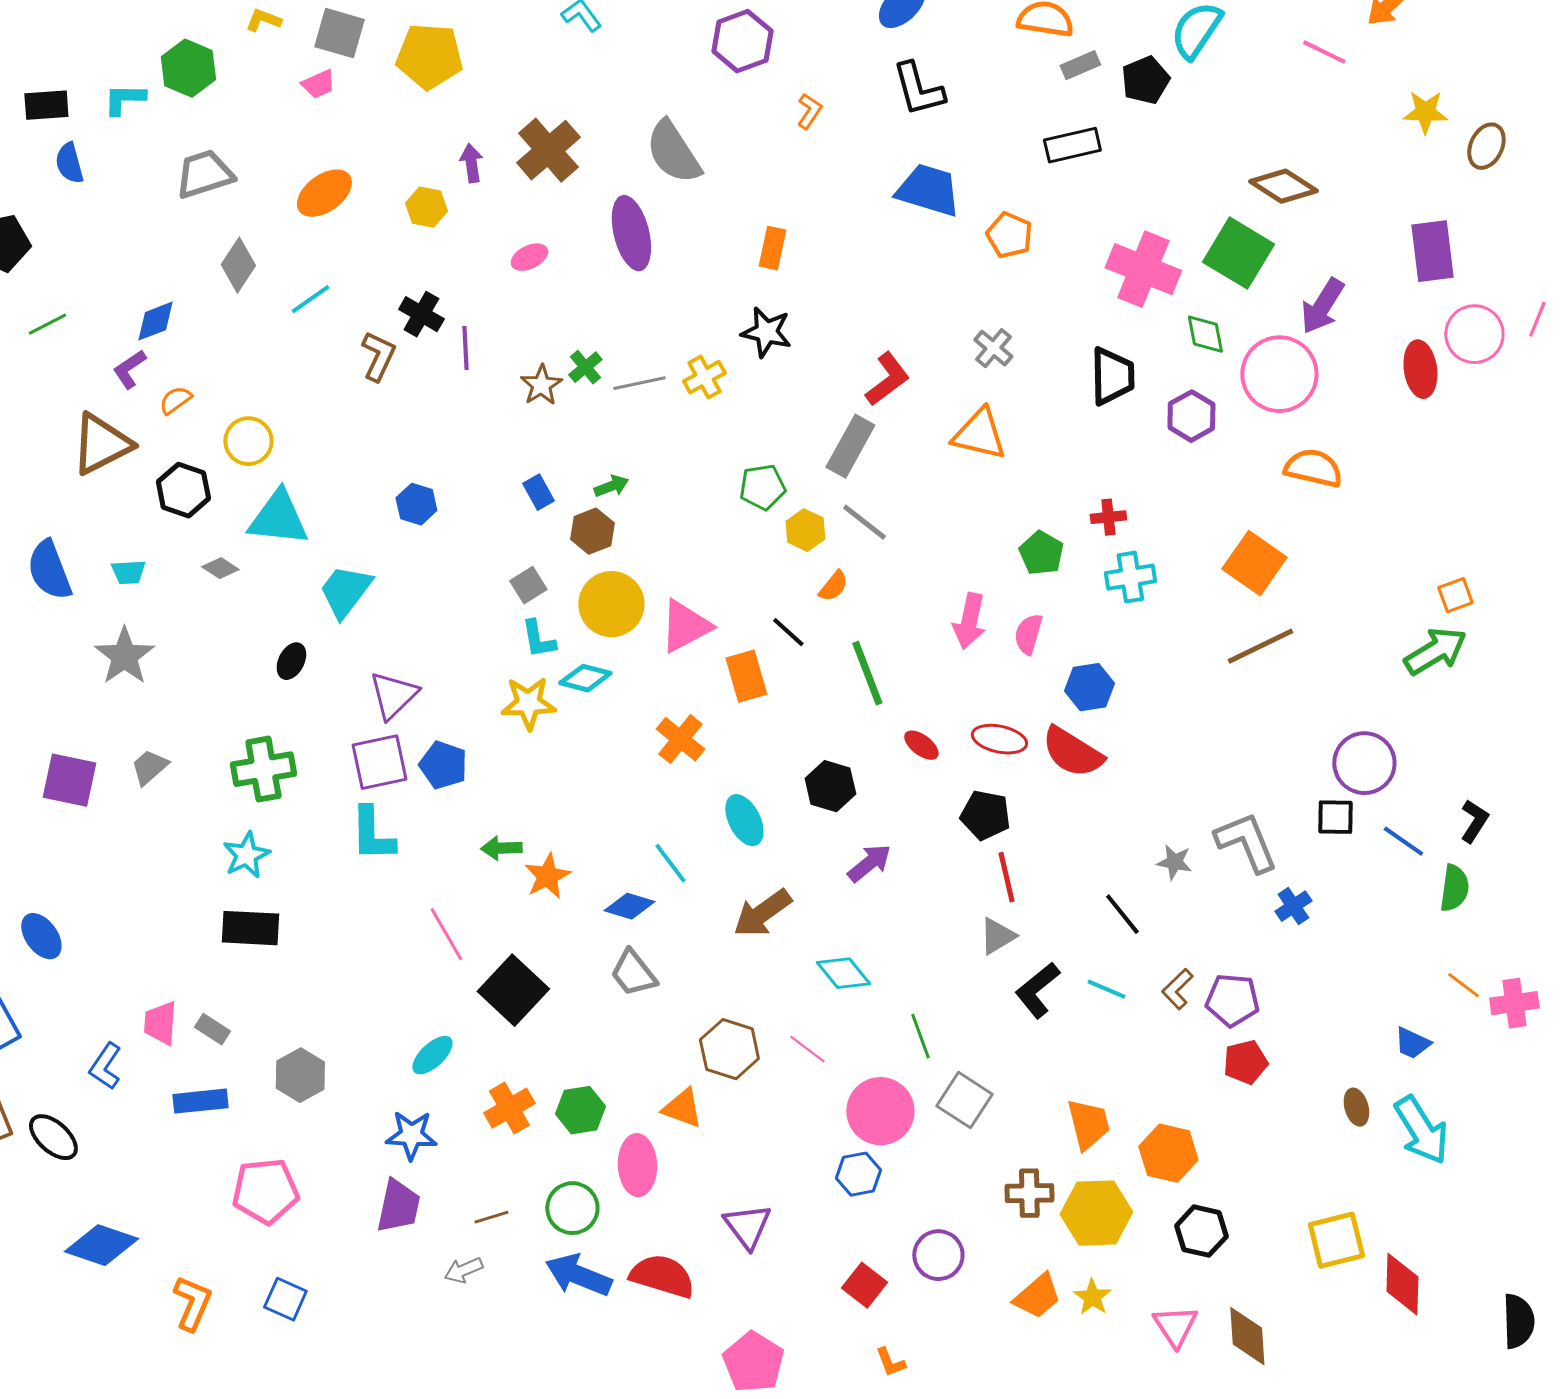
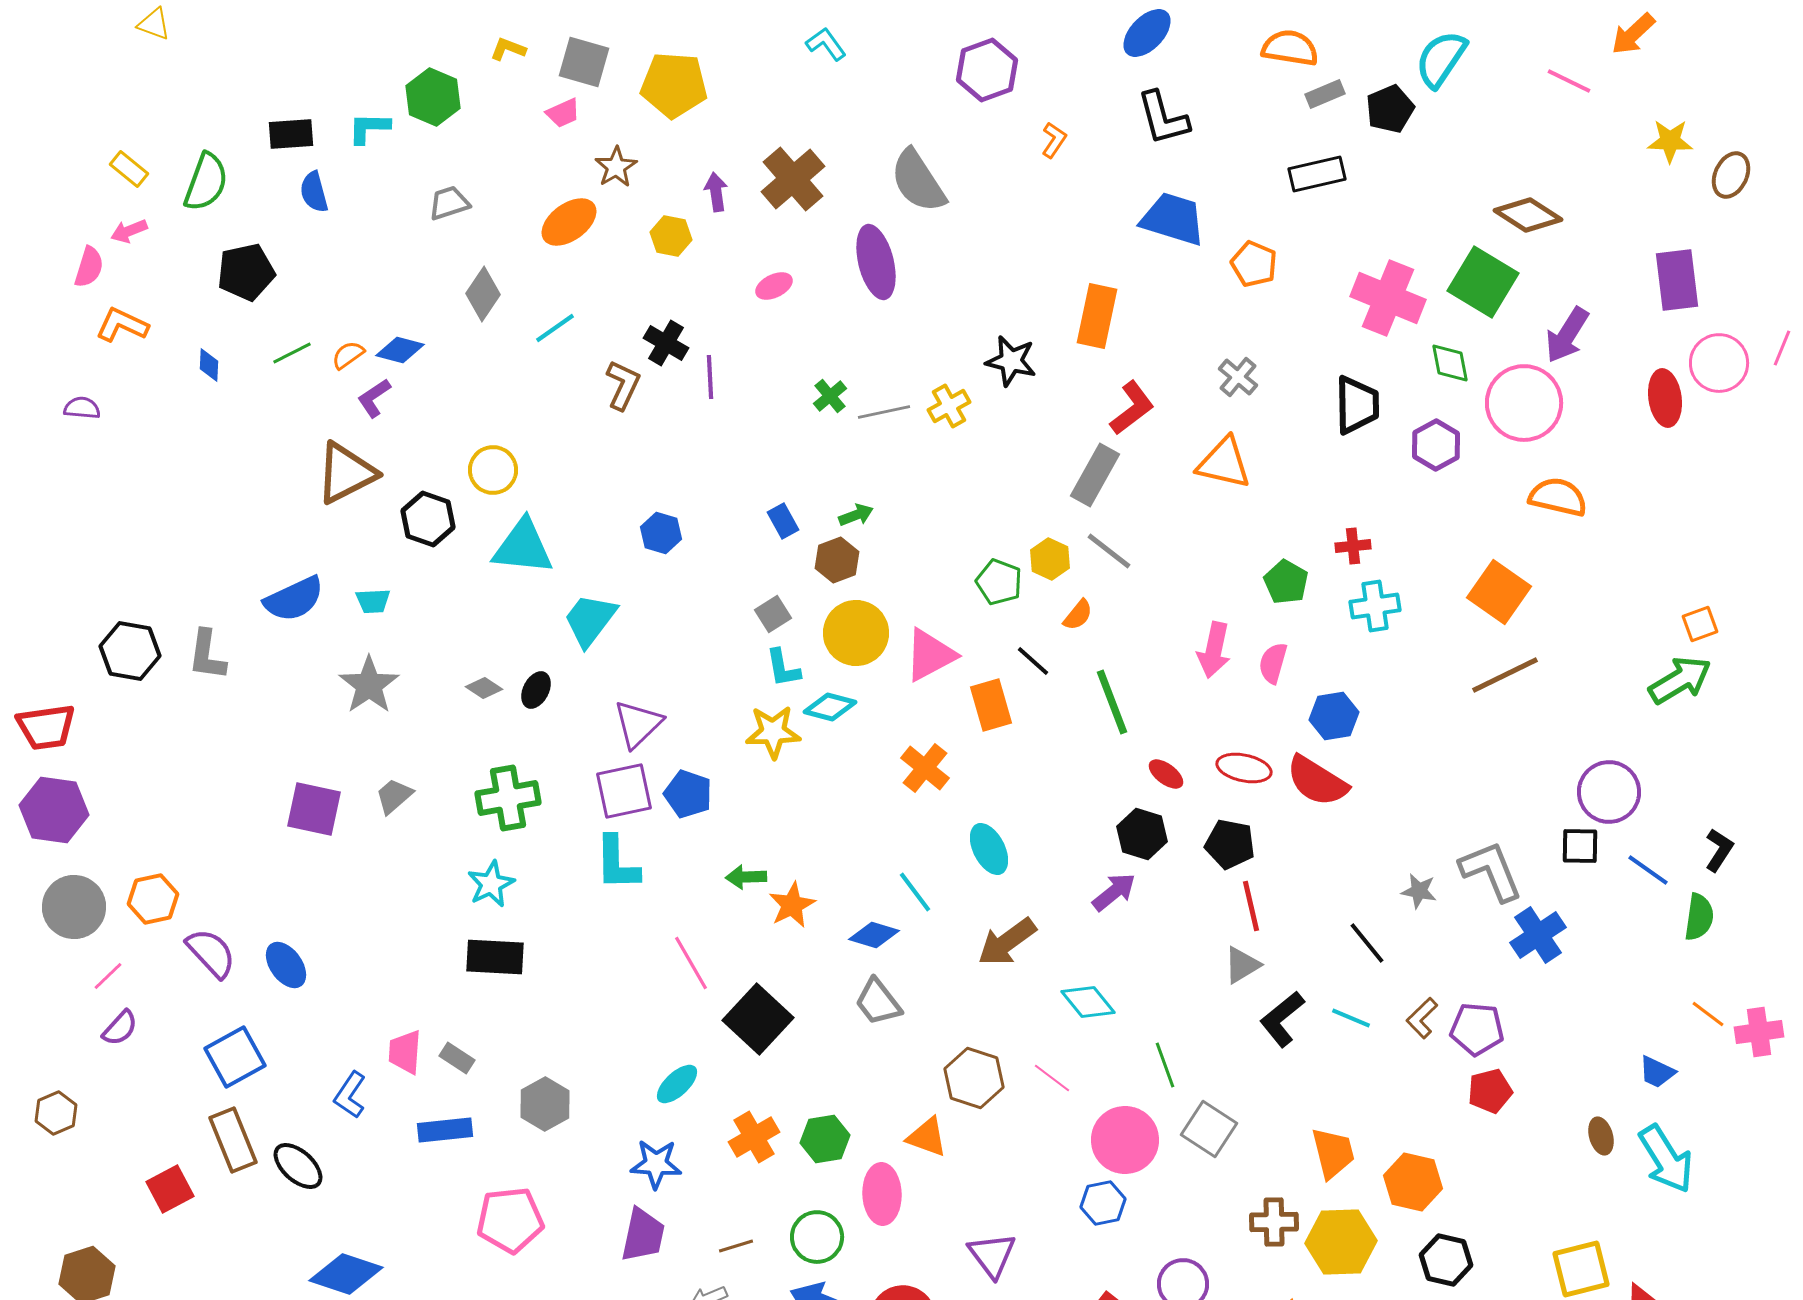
gray trapezoid: (204, 174) -> (449, 203), size x0.7
orange rectangle: (772, 248) -> (1097, 316), moved, size x1.5
blue diamond: (155, 321) -> (400, 350), turned 36
brown star: (541, 385) -> (616, 167), moved
orange semicircle: (175, 400) -> (348, 355), moved
green pentagon: (762, 487) -> (999, 582), moved, turned 30
gray diamond: (220, 568) -> (484, 688), moved
blue semicircle: (49, 570) -> (294, 599), turned -94
black hexagon: (830, 786) -> (1142, 834), moved
blue cross: (1293, 906) -> (1538, 935), size x1.5

